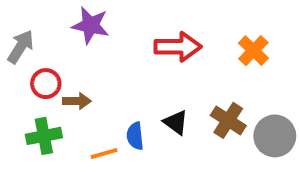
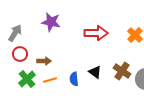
red circle: (46, 84) -> (20, 54), moved
green cross: (44, 136) -> (27, 79), turned -30
orange line: (104, 153) -> (50, 80), moved

